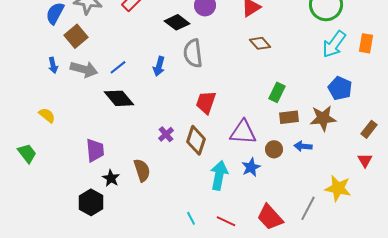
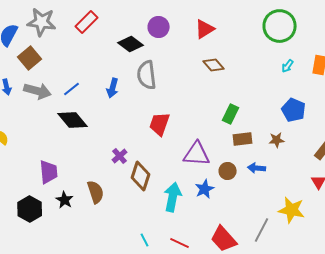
cyan arrow: (334, 44) -> (288, 66), size x0.5
brown star: (323, 118) -> (277, 140), size x0.6
brown diamond: (196, 140) -> (141, 176), moved
black hexagon: (91, 202) -> (30, 209), moved

